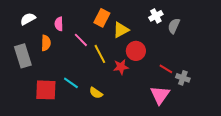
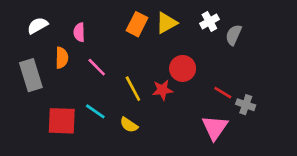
yellow triangle: (121, 30) -> (166, 23), moved
pink line: (81, 40) -> (97, 67), moved
yellow line: (100, 54) -> (133, 89), moved

